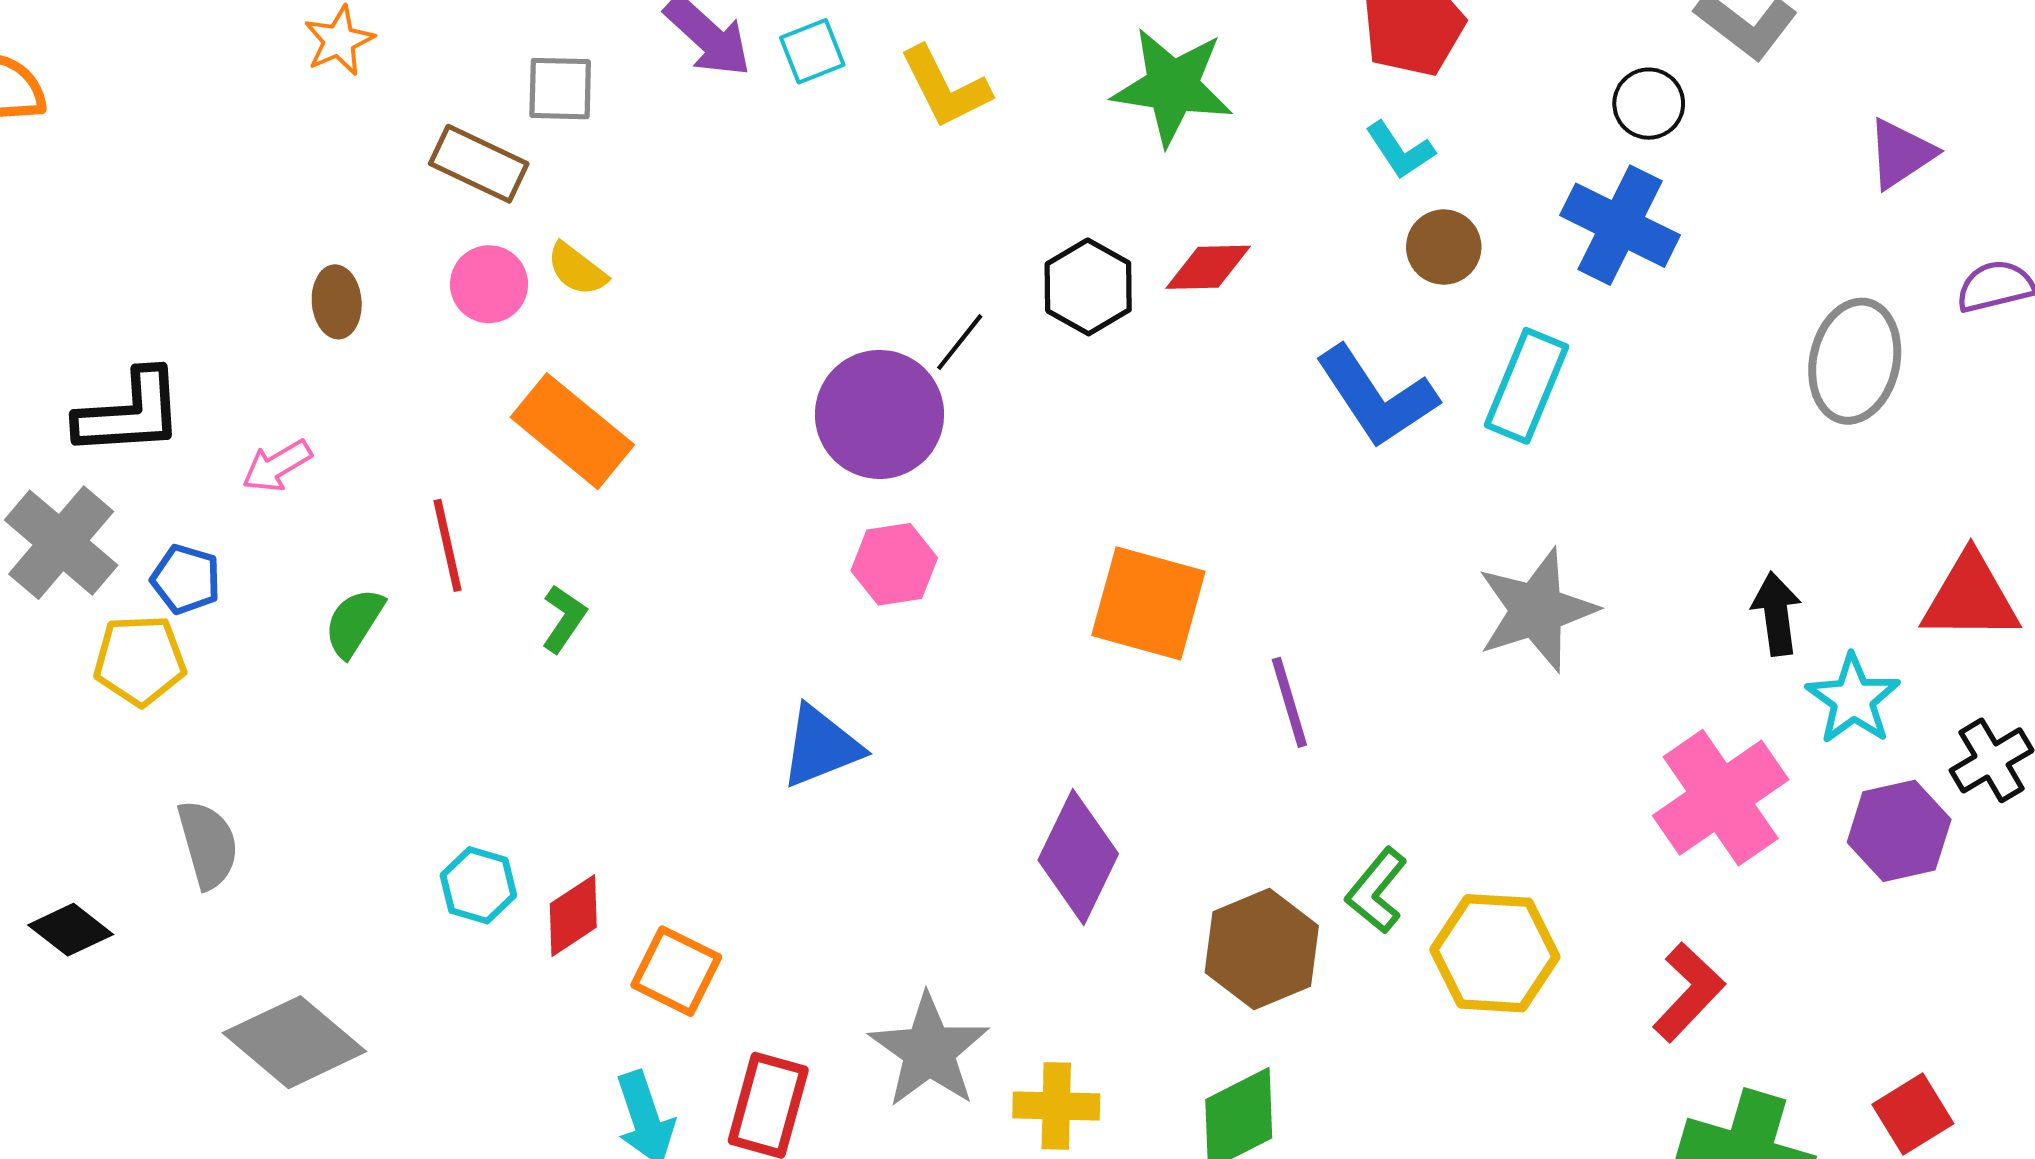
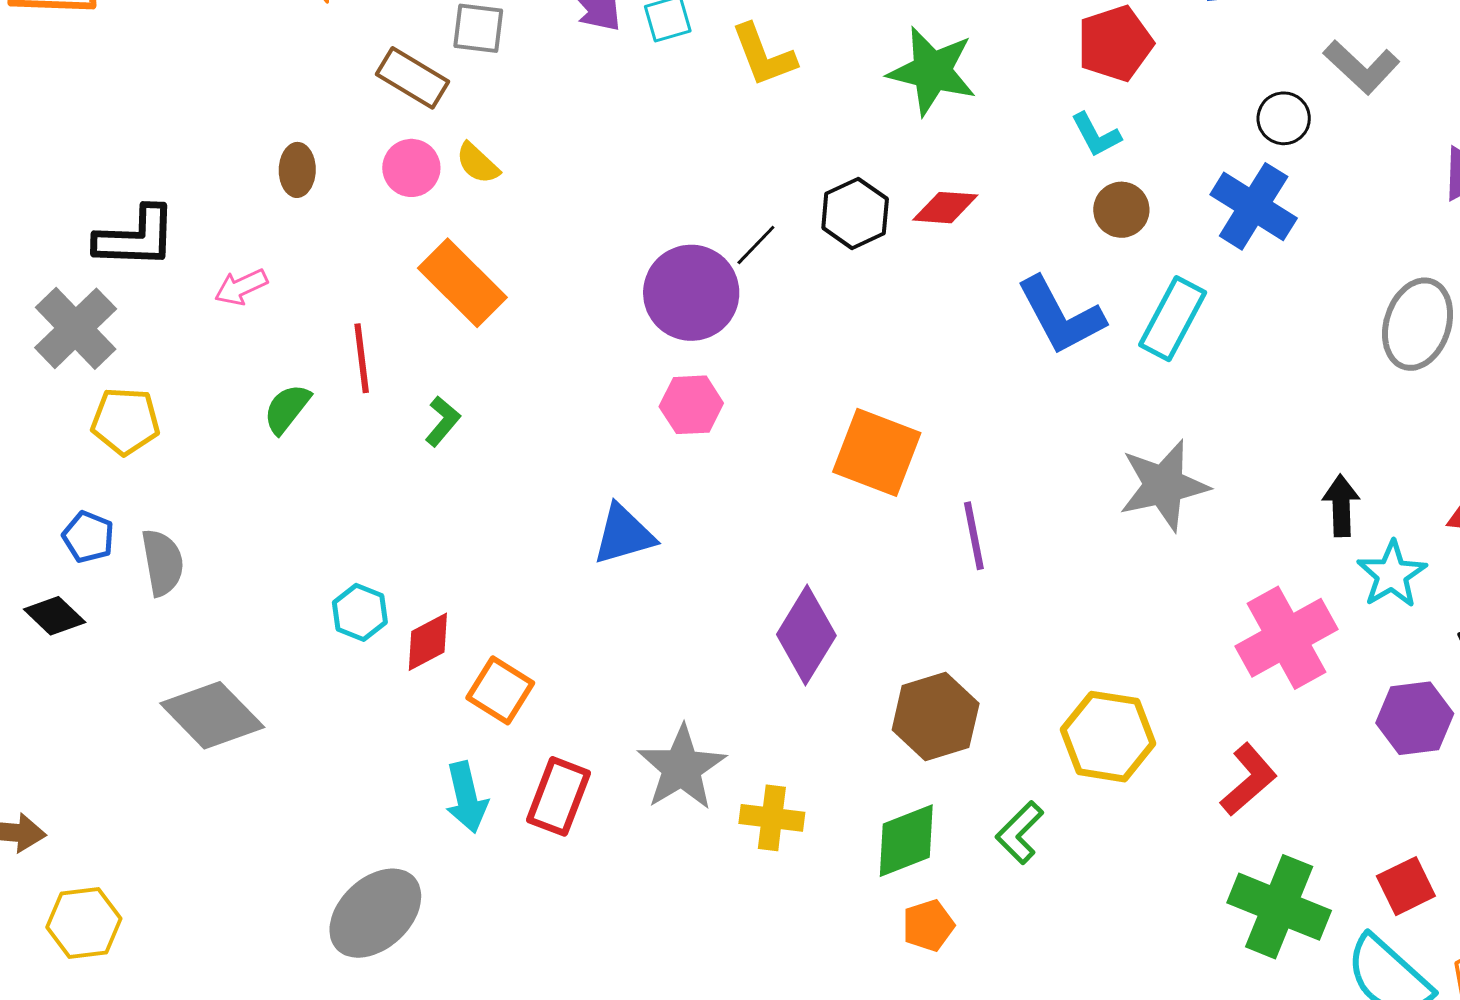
blue pentagon: (186, 579) -> (88, 537), moved
purple hexagon: (1899, 831) -> (1415, 718), moved
green L-shape: (1377, 891) -> (1020, 833), moved

